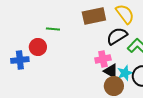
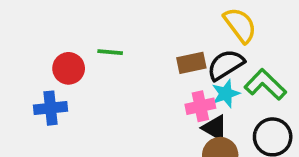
brown rectangle: (94, 16) -> (191, 63), moved, size x0.7
red circle: (38, 47) -> (69, 68), moved
cyan star: (125, 73) -> (226, 94), moved

